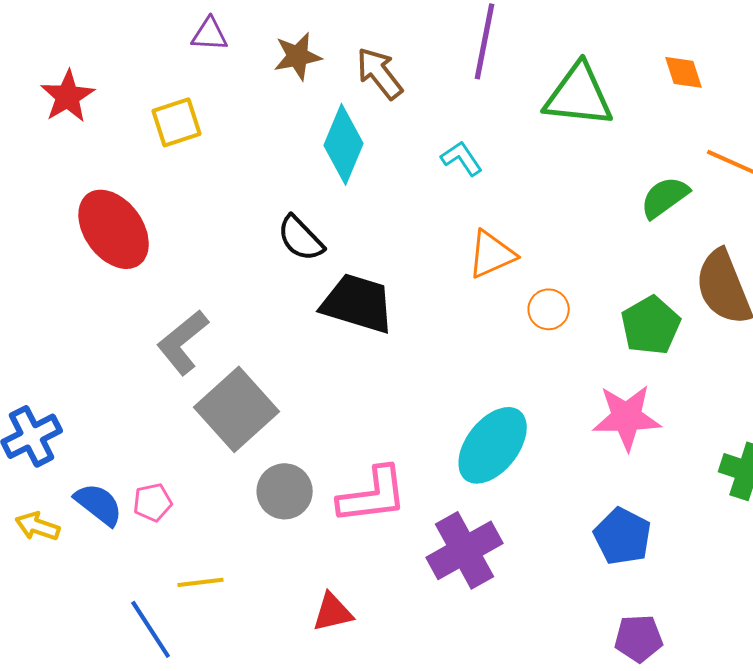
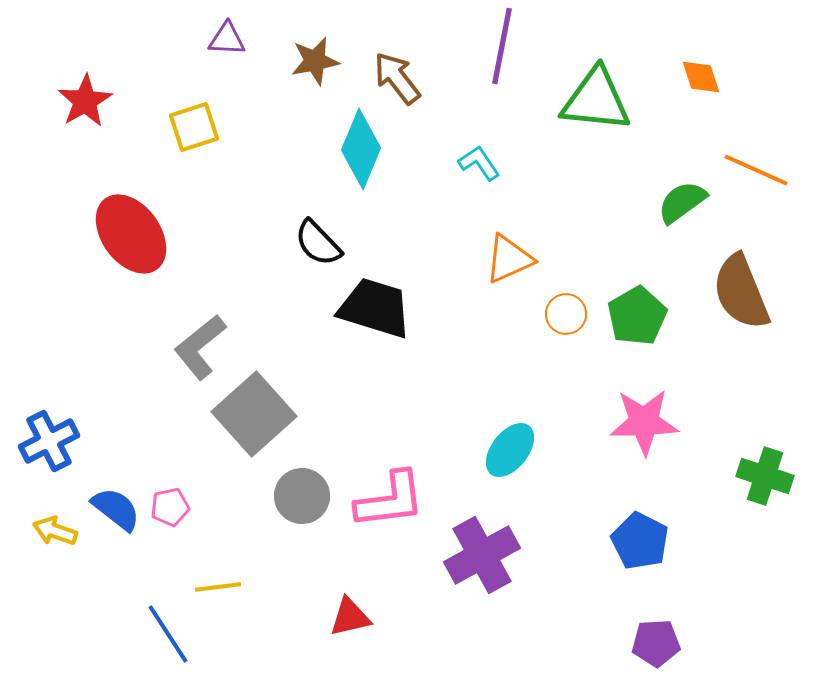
green pentagon: (651, 325) -> (637, 316), moved
cyan ellipse: (493, 445) -> (510, 450), size x0.7

